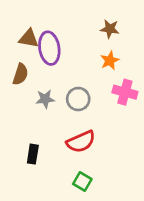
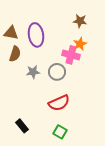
brown triangle: (29, 38) -> (11, 33), moved
pink cross: (125, 92) -> (71, 55), moved
black rectangle: (33, 154) -> (22, 126), moved, turned -48

